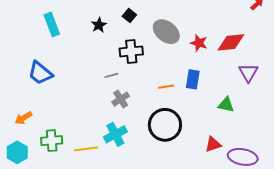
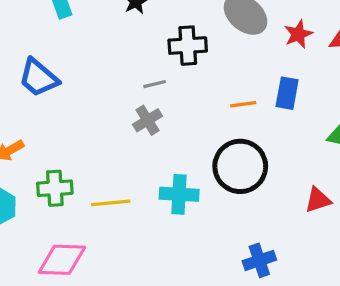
red star: (199, 43) -> (298, 34), turned 30
gray cross: (121, 99) -> (147, 120), moved
cyan cross: (115, 134) -> (179, 194), moved, turned 30

